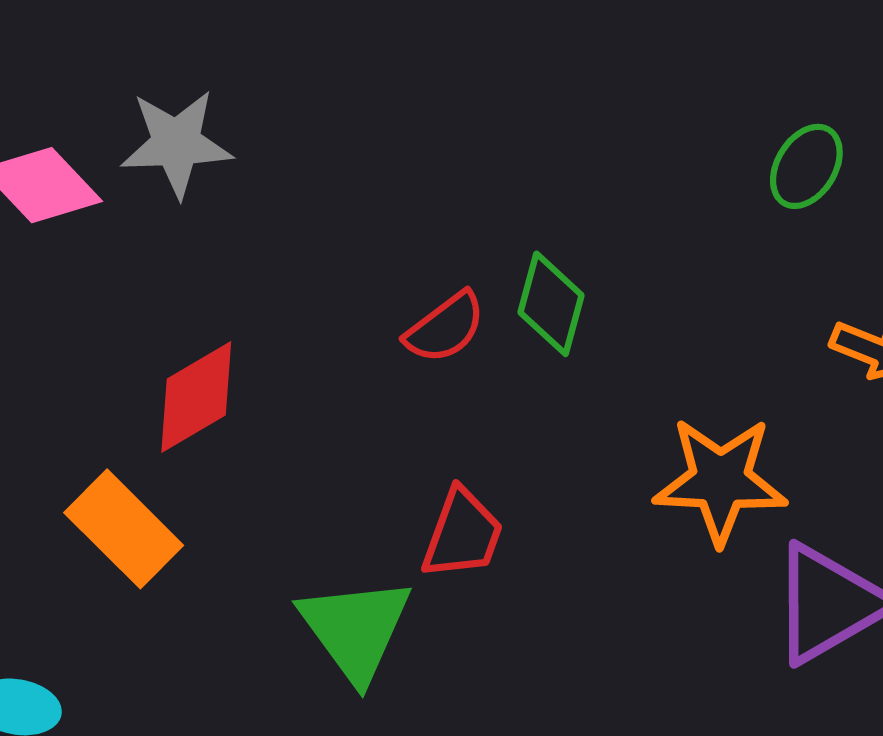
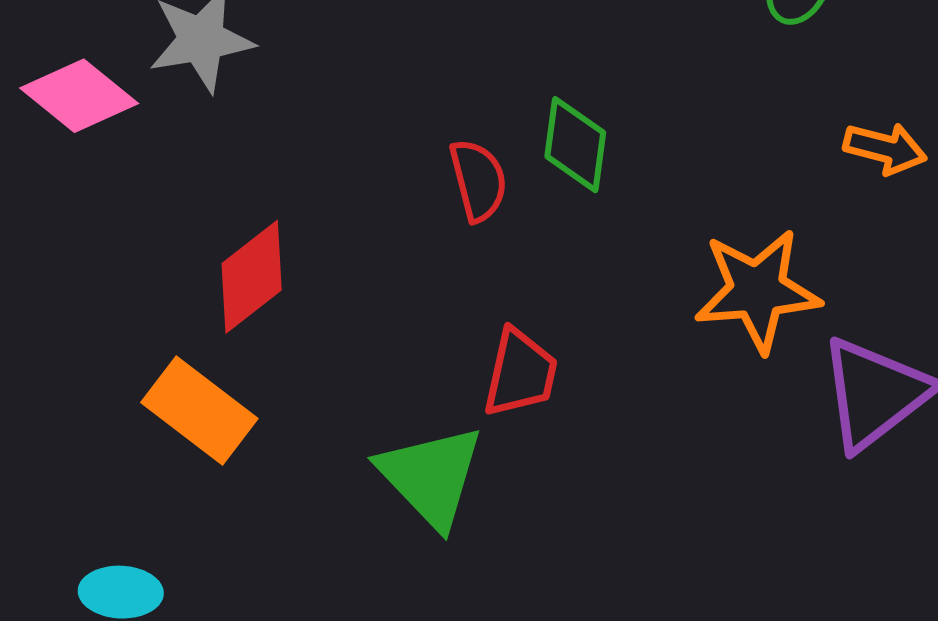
red semicircle: (445, 328) -> (478, 180), turned -60

